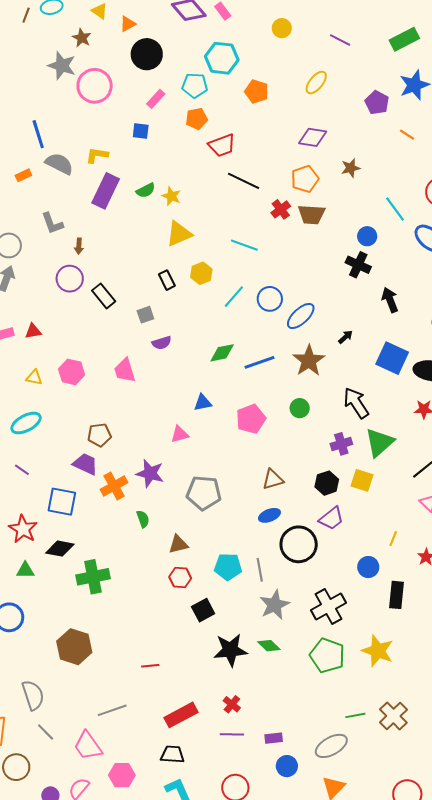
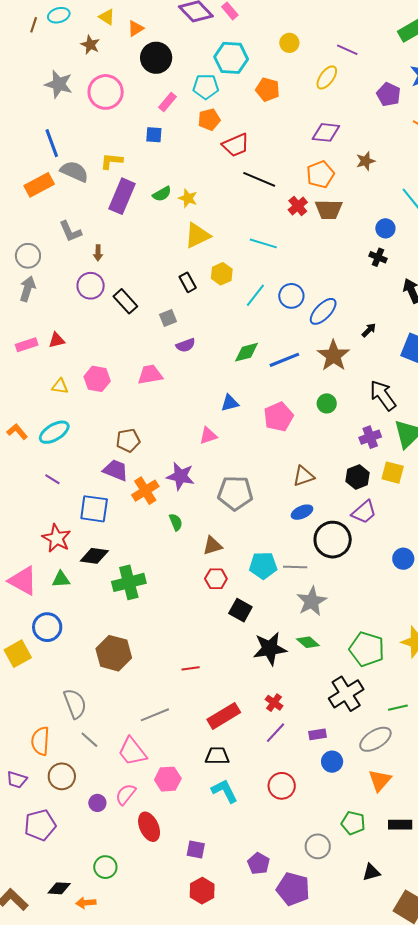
yellow circle: (282, 28) -> (289, 43), moved
purple line: (340, 40) -> (347, 50), moved
gray star: (62, 66) -> (59, 84), moved
orange rectangle: (23, 175) -> (39, 185), size x1.8
black cross: (358, 265) -> (378, 257), size x0.7
pink trapezoid: (125, 370) -> (150, 375), turned 100
gray line: (260, 570) -> (295, 567), turned -75
black cross: (329, 606) -> (346, 694), moved
black square: (203, 610) -> (240, 610), turned -30
purple line: (232, 734) -> (276, 733), turned -45

